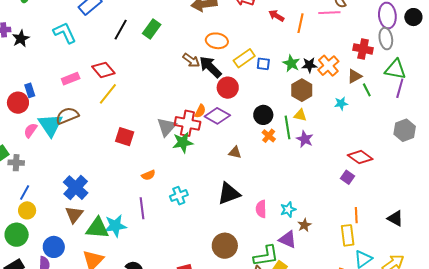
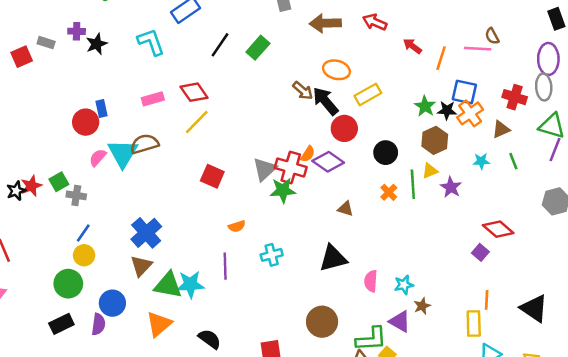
blue square: (263, 64) -> (464, 92), moved, size x1.5
green line: (367, 90) -> (513, 161), moved
black circle: (263, 115) -> (386, 153), moved
yellow triangle: (300, 115) -> (430, 171), turned -40
purple star: (305, 139) -> (451, 187), moved
black triangle: (395, 218) -> (534, 308), size x1.4

